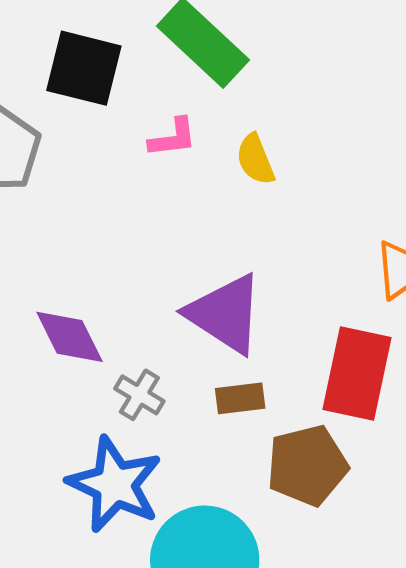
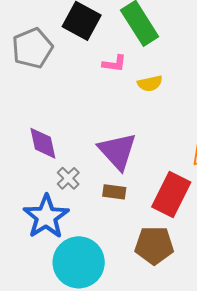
yellow semicircle: (255, 159) -> (150, 83), turned -95
brown pentagon: (307, 465) -> (154, 245), moved

